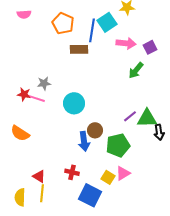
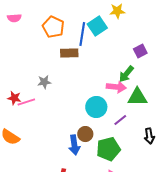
pink arrow: (126, 43) -> (116, 87), moved
gray star: (44, 83) -> (44, 82), moved
pink line: (36, 98) -> (26, 102), turned -36
cyan circle: (74, 103) -> (96, 107), moved
green triangle: (147, 118) -> (137, 97), moved

